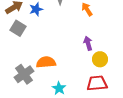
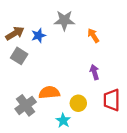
yellow circle: (100, 59) -> (78, 103), moved
red trapezoid: (97, 83) -> (112, 100), moved, turned -85

